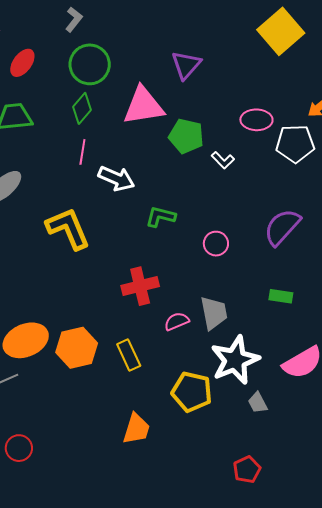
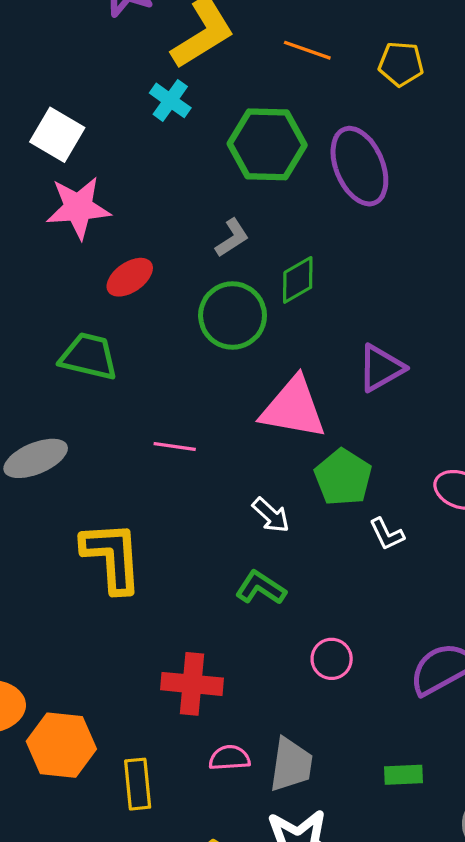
green diamond: (82, 108) -> (298, 280), moved
pink line: (82, 152) -> (175, 446), turned 70
white arrow: (116, 179) -> (271, 515), moved, size x0.7
green rectangle: (281, 296) -> (403, 775), turned -30

